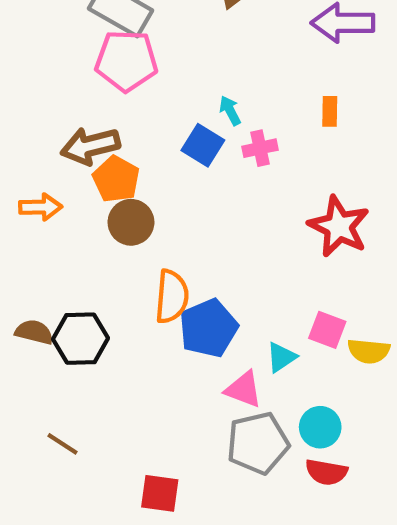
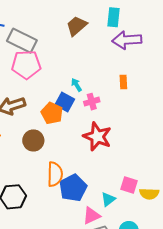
orange pentagon: (116, 179) -> (52, 113), moved
red star: (339, 226) -> (97, 136), moved
pink triangle: (244, 389) -> (92, 216), turned -42

